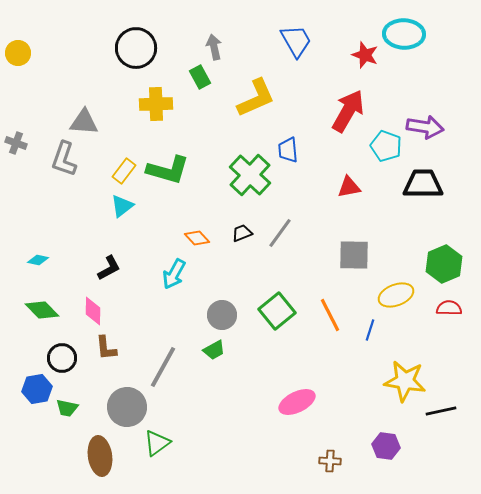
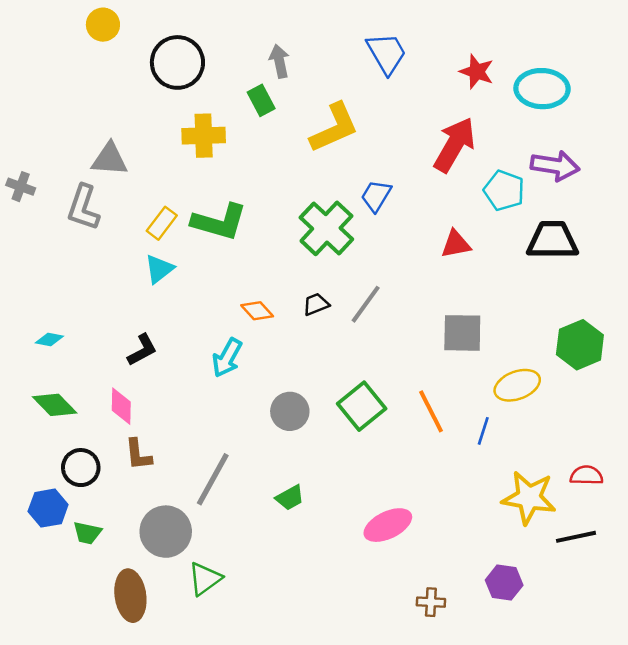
cyan ellipse: (404, 34) -> (542, 89), moved
yellow circle: (18, 53) -> (103, 25), moved
blue trapezoid: (288, 150) -> (376, 196), turned 36
red semicircle: (449, 308) -> (586, 475), moved
green trapezoid: (214, 350) -> (290, 498), moved

